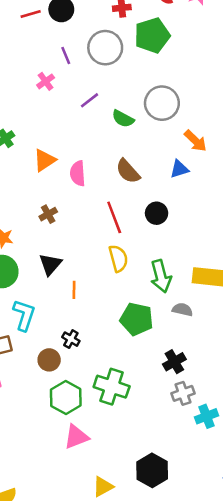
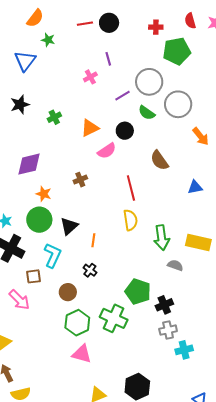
gray circle: (105, 48) -> (149, 82), moved
orange triangle: (44, 160) -> (90, 128), moved
blue triangle: (179, 169) -> (195, 187), moved
brown semicircle: (128, 171) -> (159, 160), moved
pink semicircle: (78, 173) -> (107, 151), turned -126
black circle: (157, 213) -> (125, 131), moved
black triangle: (50, 264) -> (69, 226), moved
green pentagon: (137, 319) -> (138, 292), moved
black cross: (71, 339) -> (90, 270), moved
pink triangle: (76, 437) -> (82, 354), turned 30

